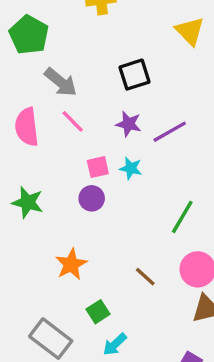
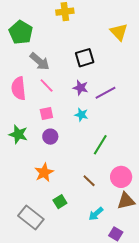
pink square: (98, 167) -> (46, 114), moved
purple circle: (92, 198) -> (50, 137), moved
green line: (182, 217) -> (100, 145), moved
cyan arrow: (115, 344) -> (96, 214), moved

